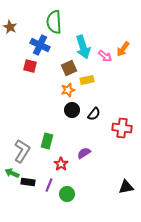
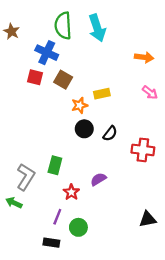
cyan arrow: (83, 47) -> (97, 28), moved
orange arrow: (123, 49) -> (144, 57), turned -119
pink arrow: (105, 56) -> (150, 92), moved
brown square: (69, 68) -> (63, 80), moved, turned -35
black rectangle: (28, 182) -> (51, 243), moved

